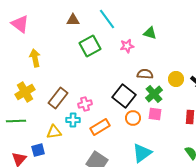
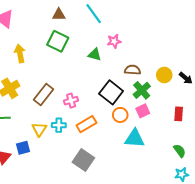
green triangle: (150, 33) -> (95, 55), moved
green square: (90, 46) -> (58, 41), moved, turned -35
pink square: (155, 114) -> (143, 111), turned -32
cyan cross: (73, 120) -> (59, 125), moved
yellow triangle: (54, 132) -> (39, 129), turned -49
cyan triangle: (142, 153) -> (135, 138), moved, turned 40

